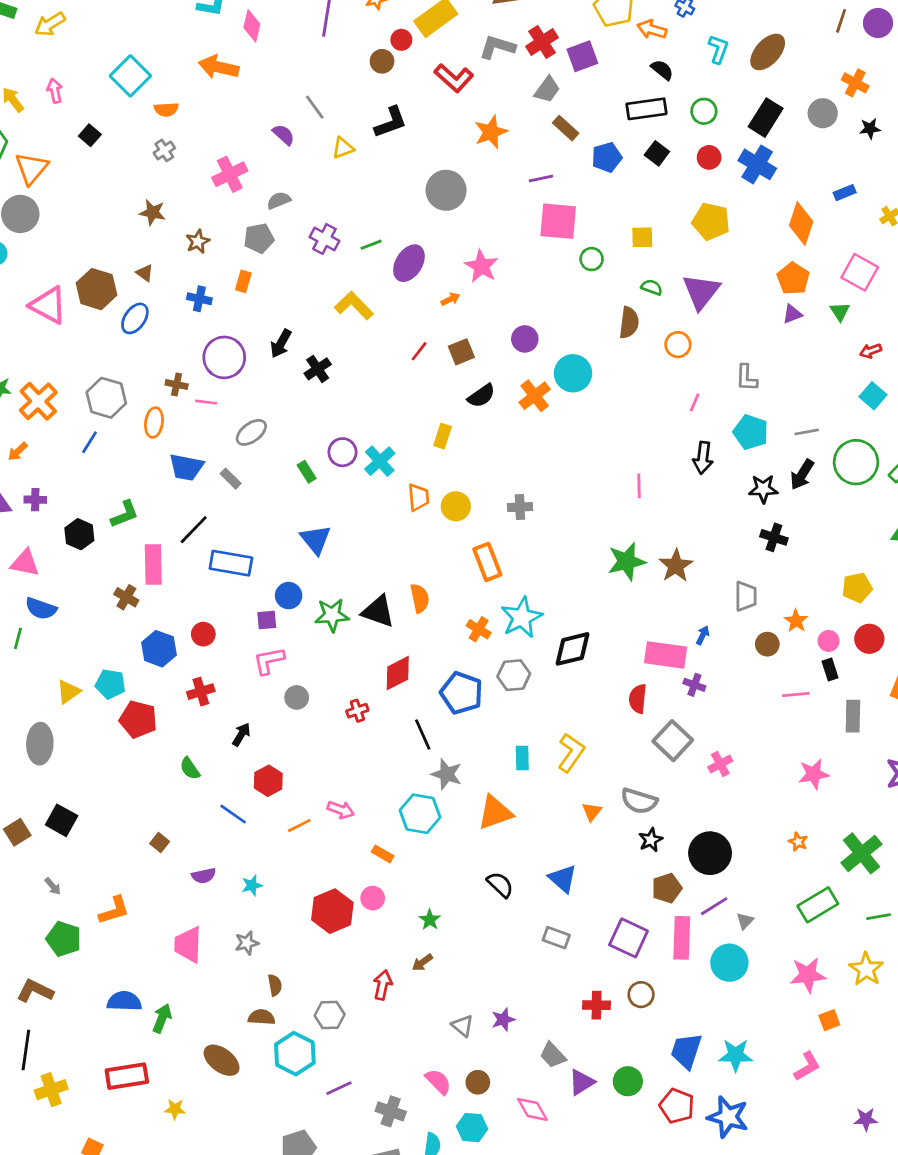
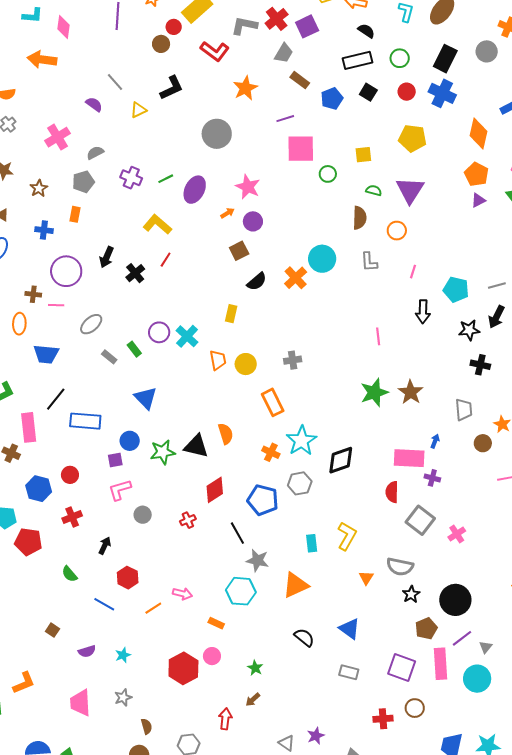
purple circle: (525, 339) -> (253, 221), moved
red line: (419, 351) -> (166, 260), moved
gray L-shape: (747, 378) -> (369, 262), moved
gray rectangle: (231, 479) -> (109, 357), moved

